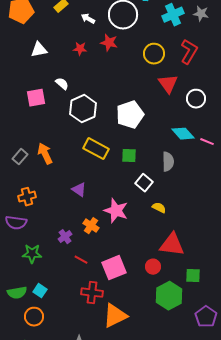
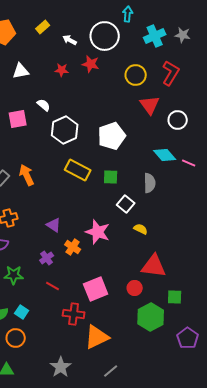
purple triangle: (79, 190) -> (54, 225), moved
red line: (81, 260) -> (53, 286), moved

